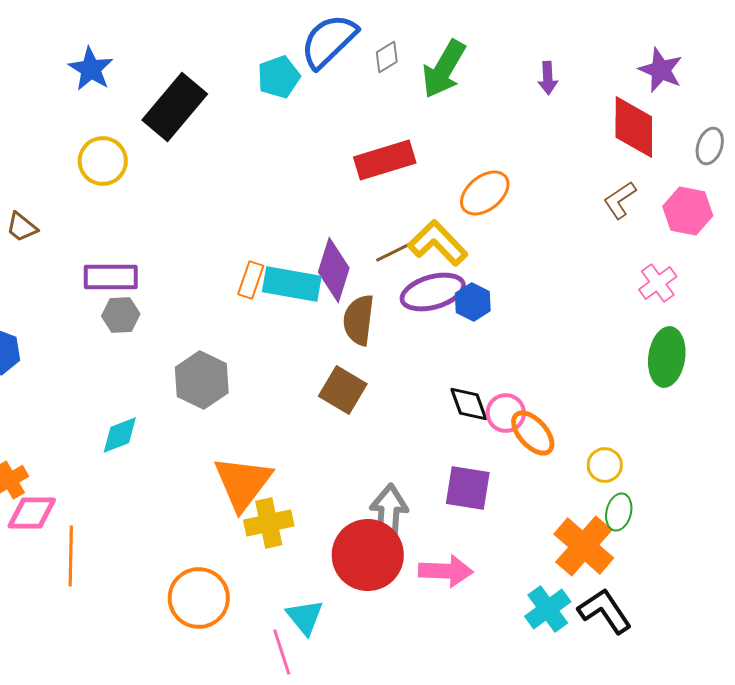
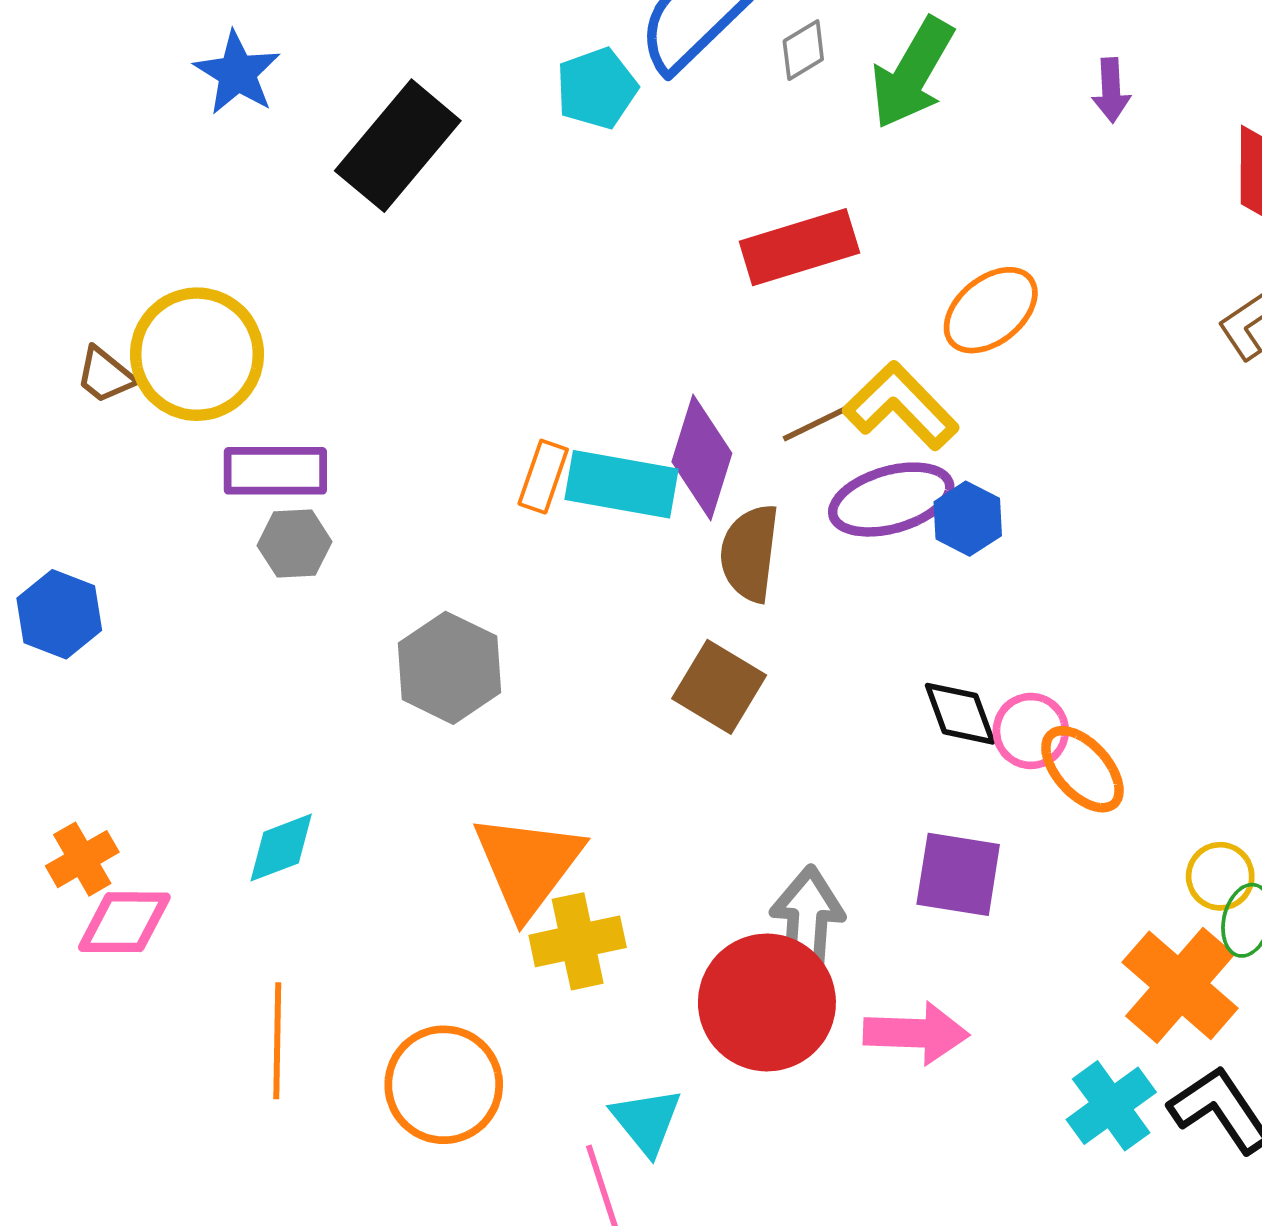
yellow circle: (103, 161) -> (197, 354), moved, size x1.4
cyan diamond: (120, 435) -> (281, 848), moved
yellow circle: (605, 465) -> (1220, 876), moved
orange line: (71, 556) -> (277, 1041), moved

